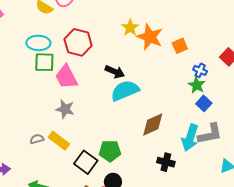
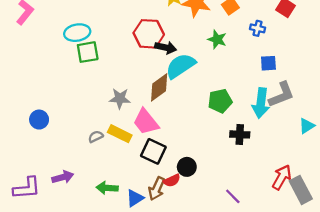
red hexagon: (78, 42) -> (149, 34), moved
pink trapezoid: (66, 77) -> (146, 122), moved
green star: (197, 85) -> (217, 39), moved
blue square: (204, 103) -> (268, 63), turned -35
brown diamond: (153, 125) -> (159, 87), moved
green pentagon: (110, 151) -> (220, 101), moved

